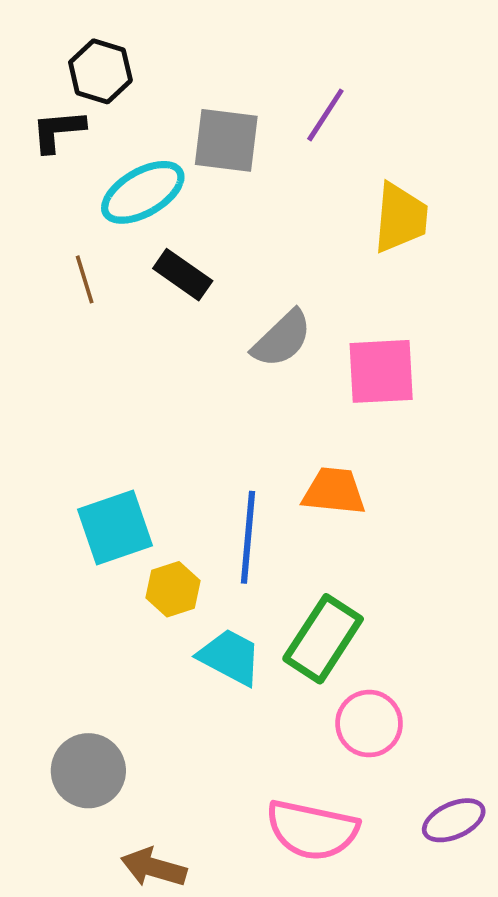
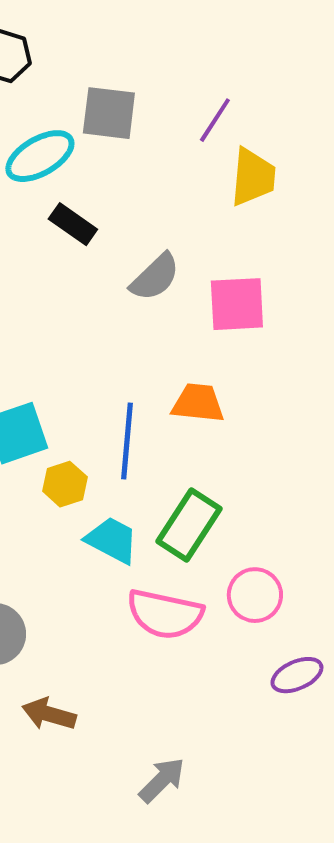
purple line: (325, 115) -> (215, 120), moved
pink circle: (369, 724) -> (255, 595), moved
pink semicircle: (312, 830) -> (165, 614), moved

